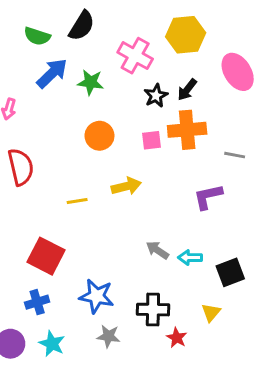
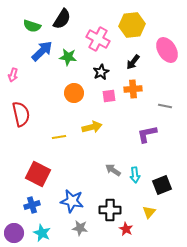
black star: (156, 96) -> (101, 72), moved
orange cross: (187, 130) -> (133, 89), size x0.7
cyan arrow: (190, 258) -> (135, 175), turned -98

